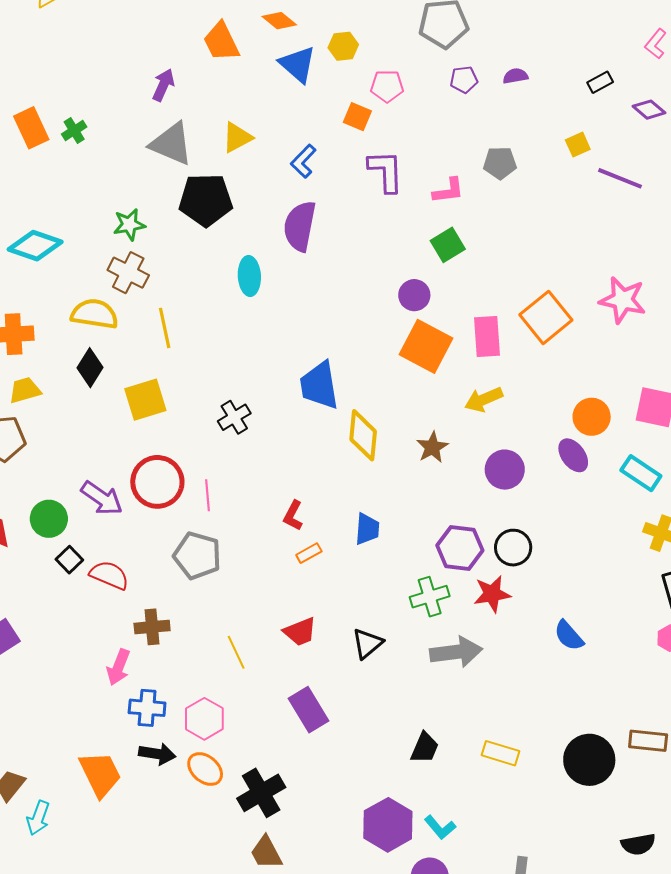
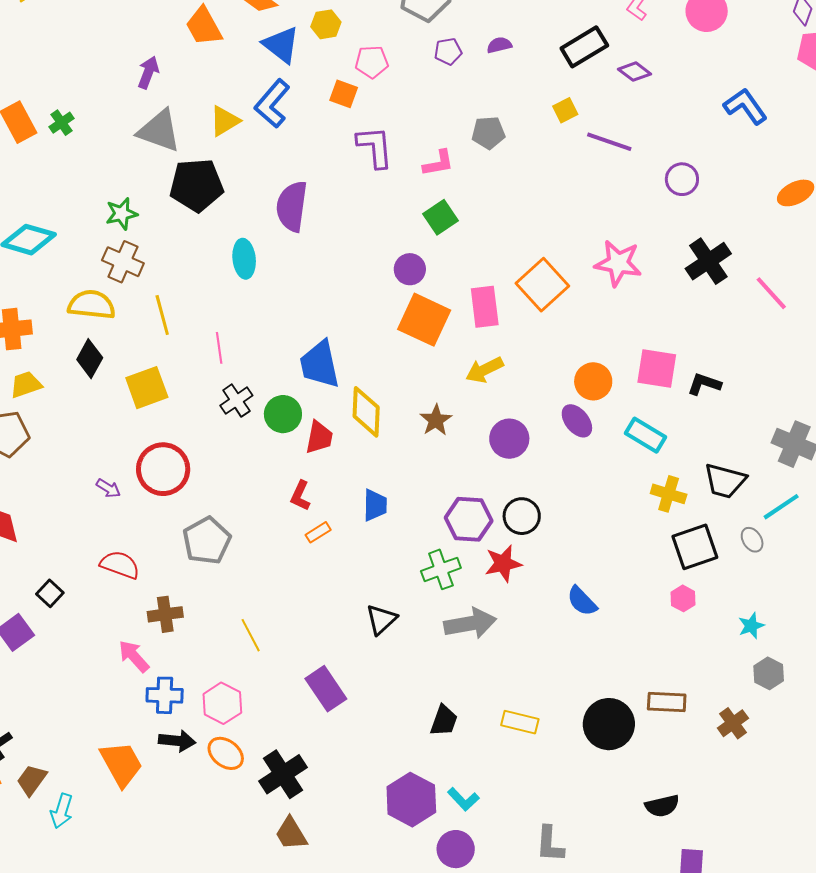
black rectangle: (600, 82) -> (584, 47), size x1.8
blue L-shape: (303, 161) -> (272, 104), moved, size x1.4
pink line: (207, 495) -> (219, 348), moved
purple arrow: (102, 498) -> (108, 488), size x0.6
green circle: (49, 519) -> (283, 414), moved
gray pentagon: (197, 556) -> (207, 541), turned 30
black square: (69, 560) -> (50, 593), moved
red trapezoid: (300, 632) -> (319, 437), moved, turned -54
pink arrow: (118, 667) -> (134, 656), turned 120

